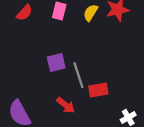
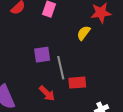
yellow semicircle: (91, 13) -> (84, 33), moved

